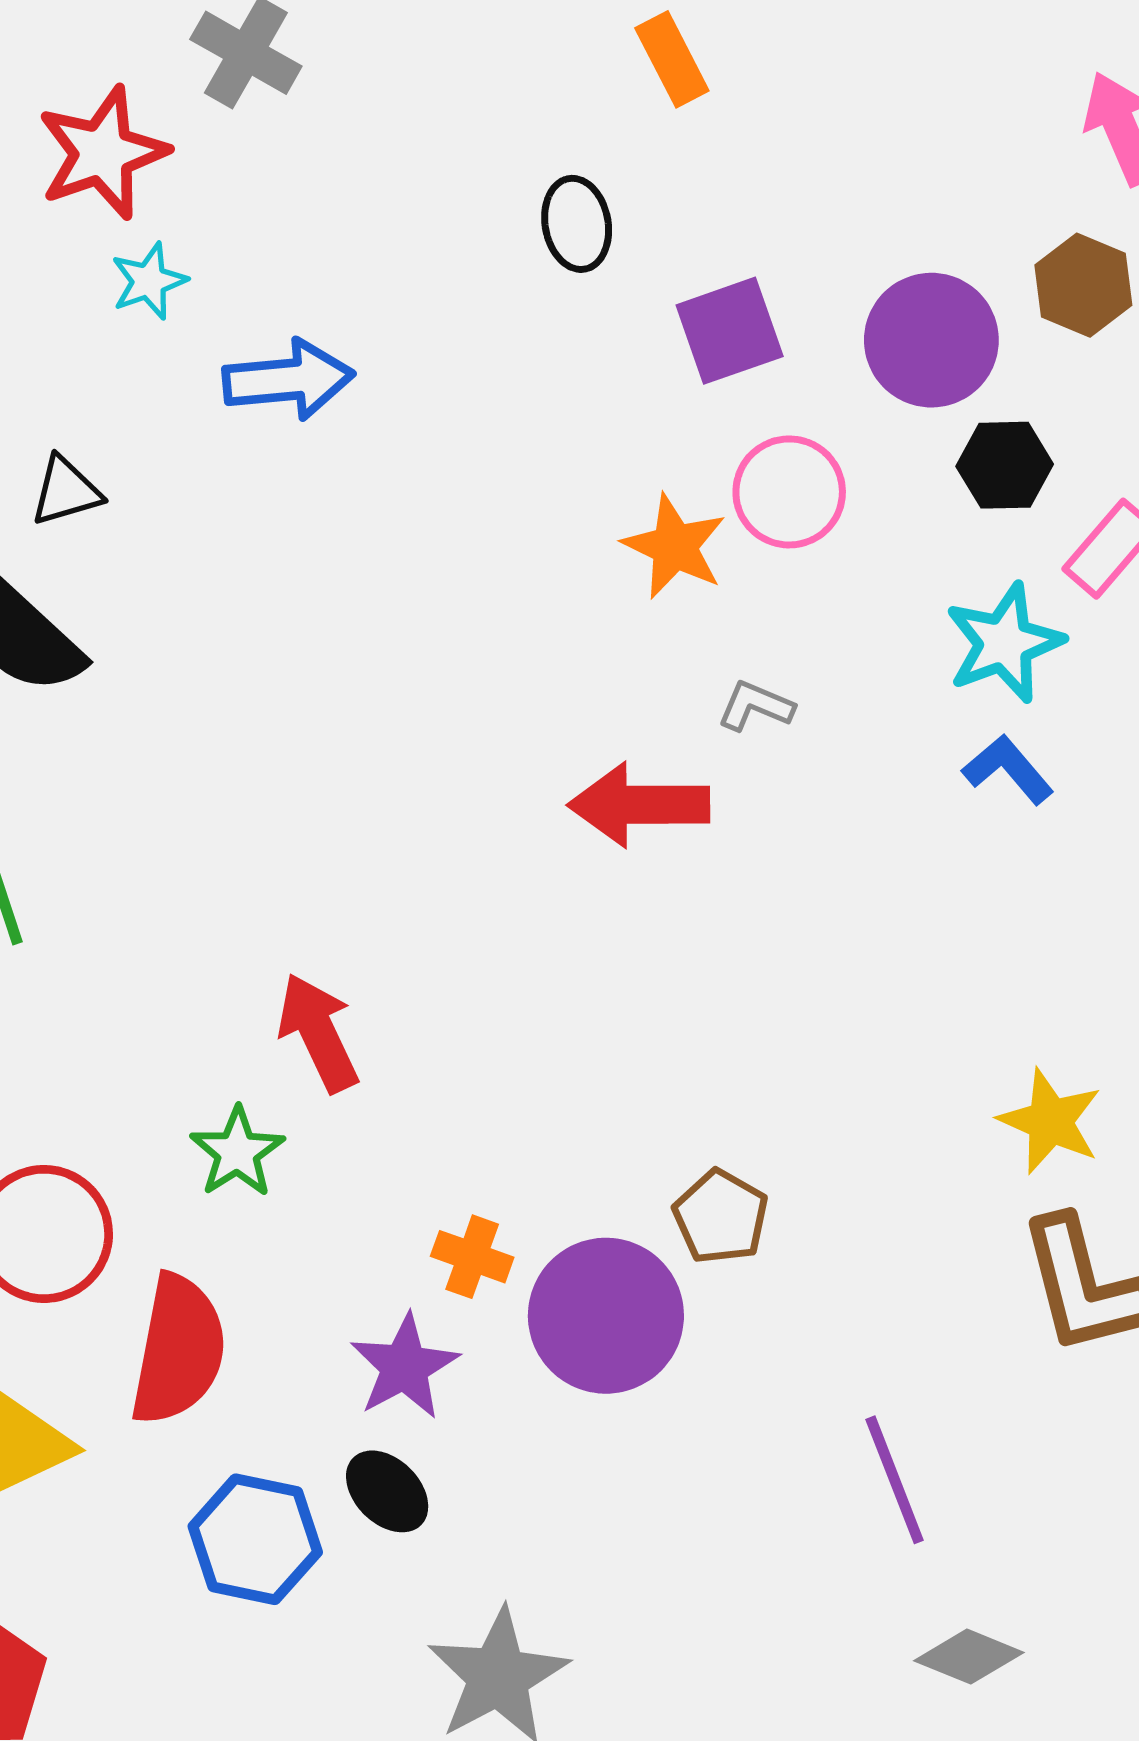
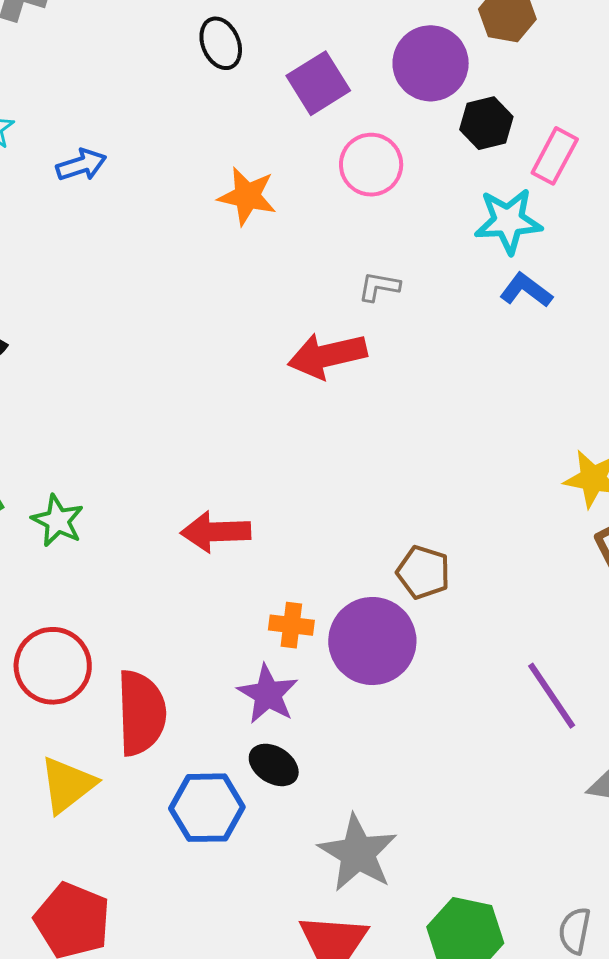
blue arrow: (288, 380) -> (81, 165), size x0.7
orange star: (674, 546) -> (247, 196), moved
cyan star: (1004, 643) -> (508, 221), turned 30
red arrow: (318, 1033) -> (216, 532), moved, turned -54
green star: (237, 1152) -> (58, 521), moved

